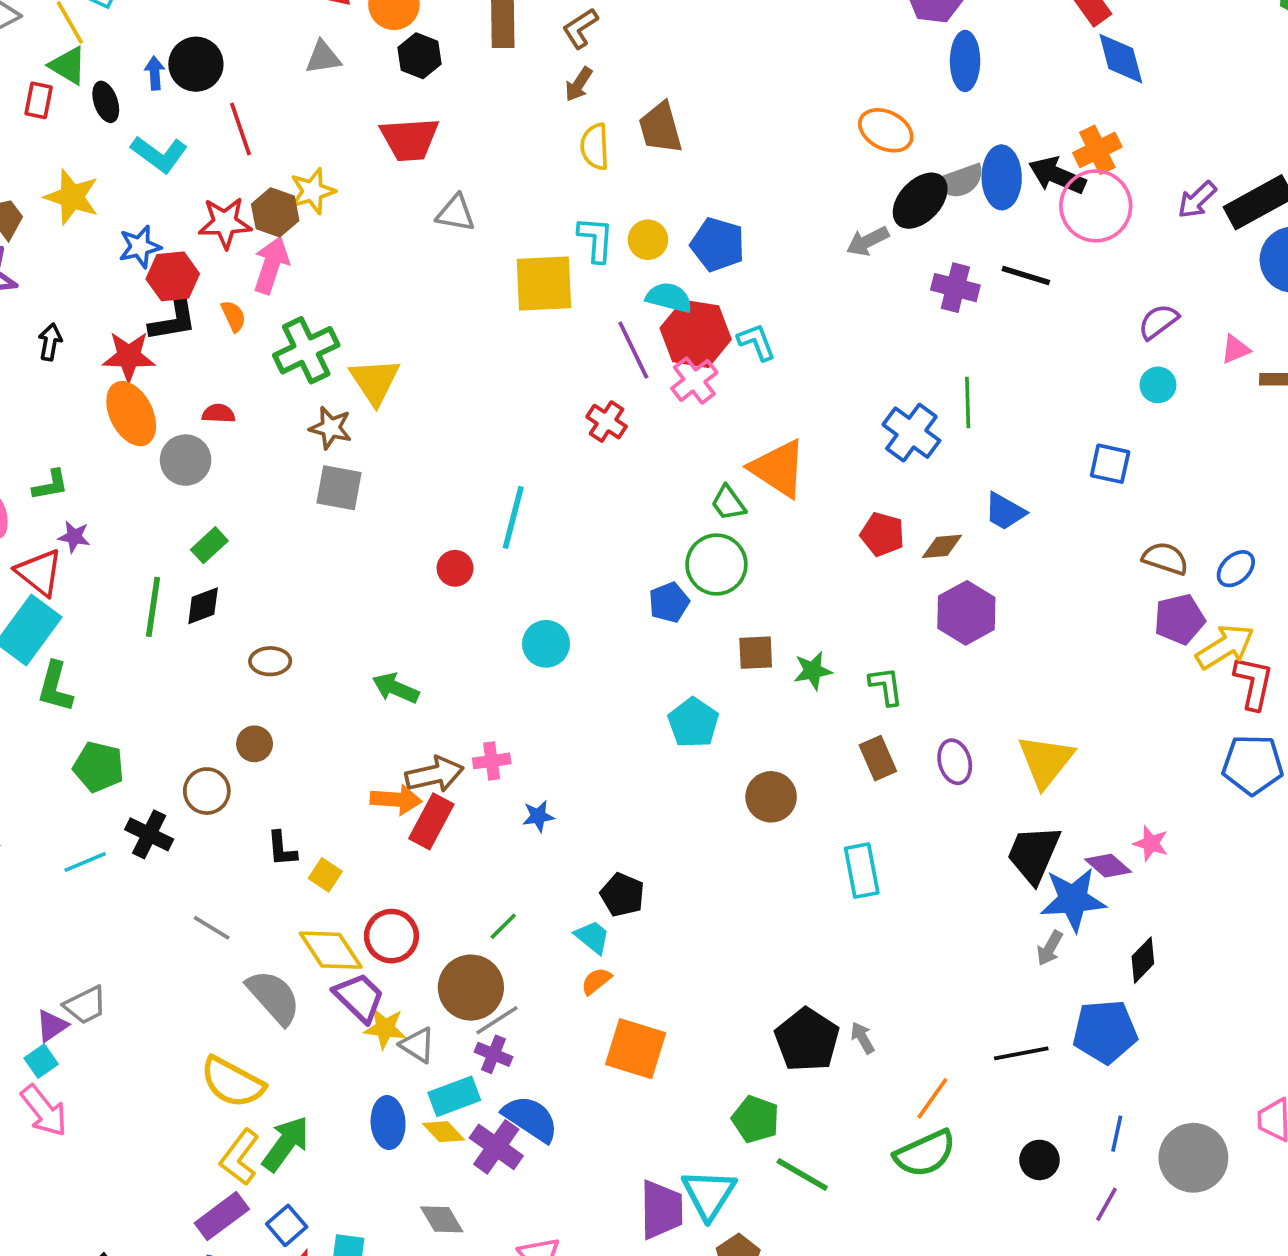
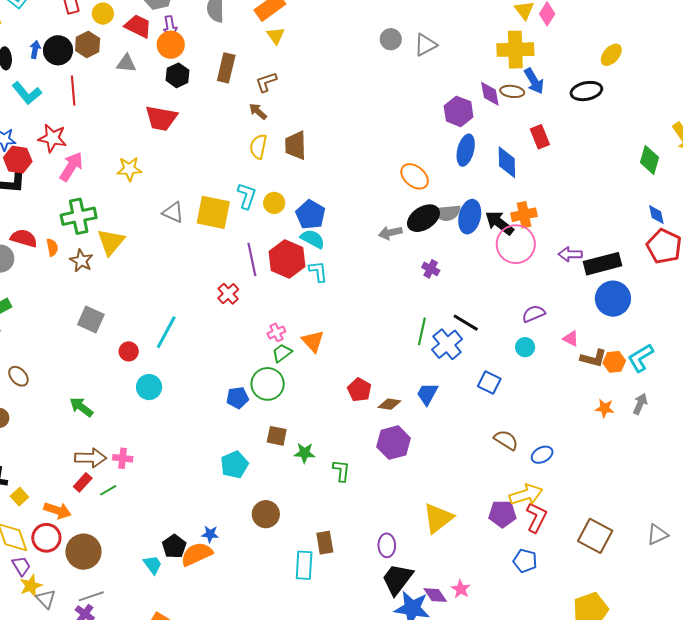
blue diamond: (1121, 59) -> (507, 162), moved
brown arrow: (579, 84) -> (258, 111), turned 84
yellow star: (312, 191) -> (129, 169), moved
purple arrow: (1197, 200) -> (570, 254), turned 30
brown hexagon: (275, 212) -> (88, 44), moved
gray triangle: (456, 213) -> (173, 212), moved
black line: (1026, 276) -> (466, 323), moved
purple cross: (955, 288) -> (431, 269), size x0.7
cyan semicircle: (669, 297) -> (313, 239), moved
orange semicircle: (233, 316) -> (52, 247), moved
pink triangle: (1236, 349) -> (571, 339), turned 36
pink cross: (694, 381) -> (276, 332), moved, size x0.7
red semicircle: (218, 414) -> (24, 238), size x1.5
blue cross: (911, 433) -> (447, 344), moved
orange triangle: (778, 468) -> (313, 341), size x0.7
gray square: (339, 488) -> (91, 320), moved
green trapezoid: (728, 503) -> (282, 353), turned 75
blue trapezoid: (1005, 511) -> (427, 394), turned 75
purple pentagon: (1179, 619) -> (502, 514), moved
cyan circle: (546, 644) -> (149, 387), moved
brown ellipse: (270, 661) -> (18, 376), turned 35
brown rectangle: (878, 758) -> (325, 543), moved
yellow triangle: (1046, 761) -> (438, 518), moved
purple ellipse: (955, 762) -> (387, 545), moved
blue pentagon: (1253, 765) -> (525, 561), size x0.7
orange arrow: (396, 800) -> (57, 511), moved
blue star: (538, 816) -> (210, 534), moved
red rectangle: (431, 821) -> (83, 482), size x0.7
green line: (503, 926) -> (108, 490), moved
orange semicircle: (596, 981) -> (197, 554), moved, size x1.8
brown circle: (471, 988) -> (83, 552), moved
purple trapezoid: (359, 997) -> (21, 566), size x0.7
yellow star: (385, 1028) -> (31, 586), turned 30

